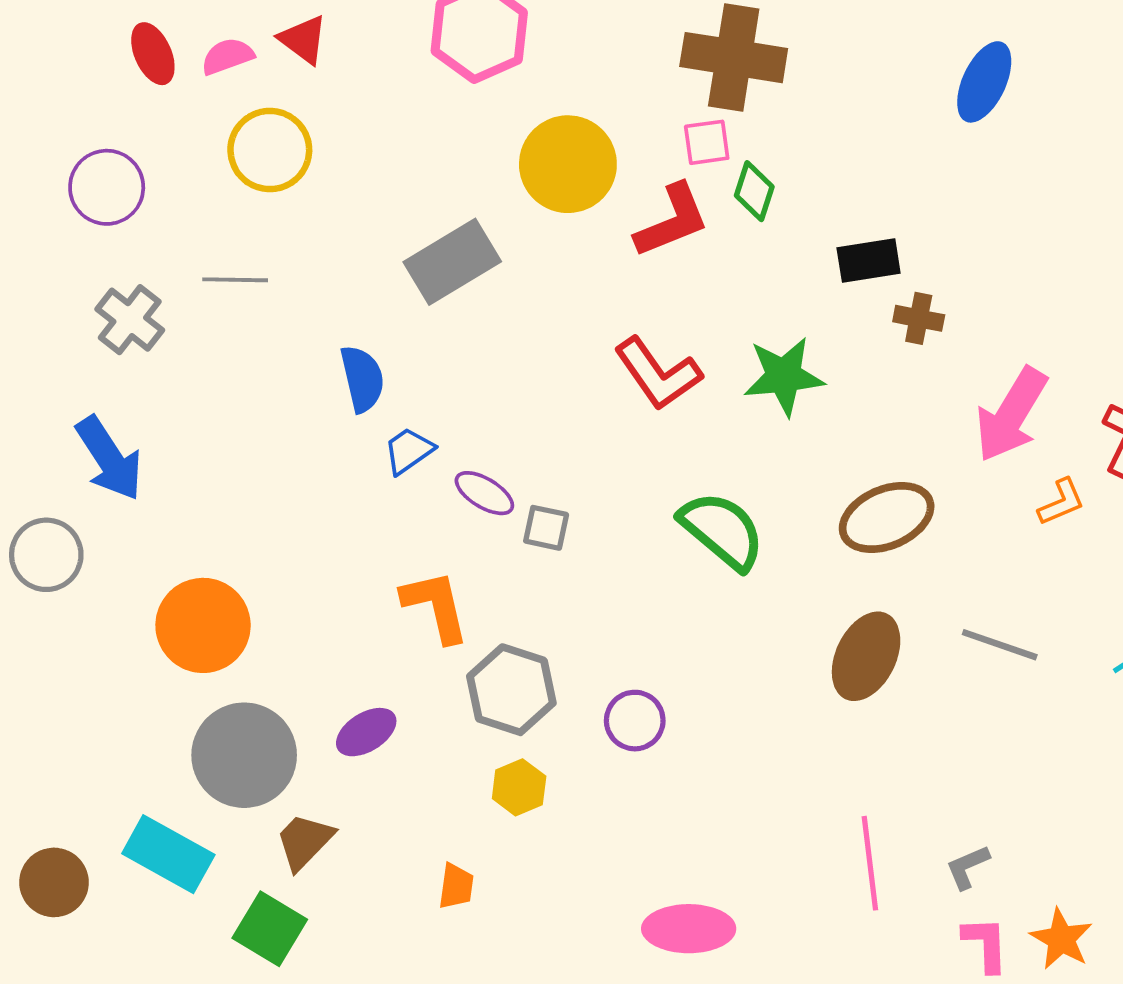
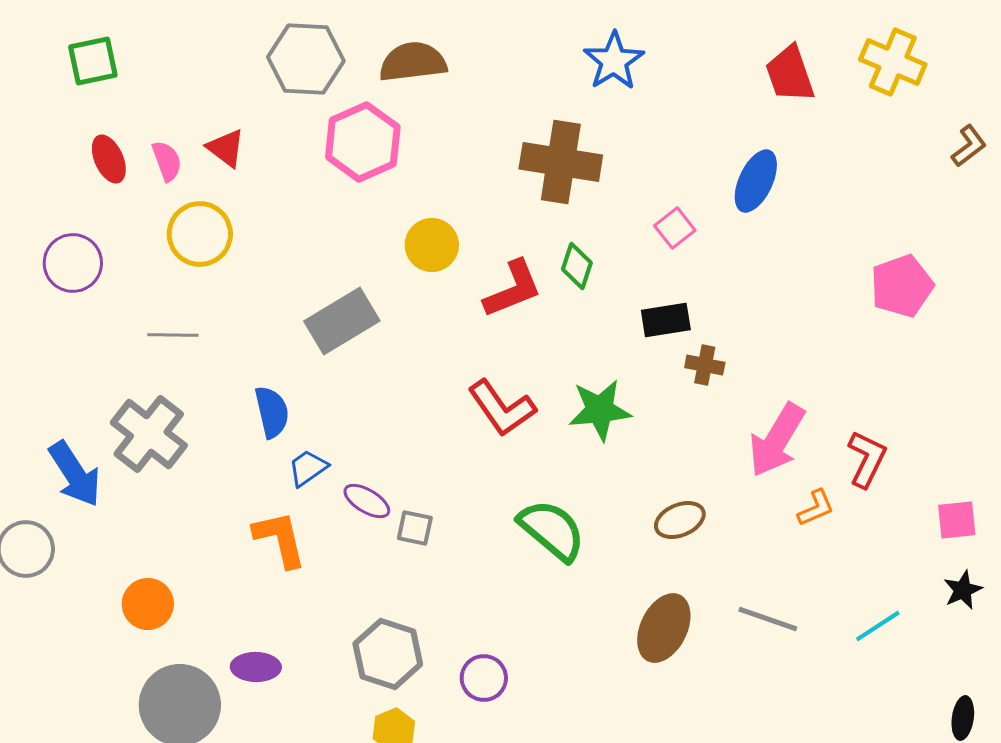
pink semicircle: (227, 56) -> (167, 161), turned 90
pink square: (707, 142) -> (675, 228), moved, turned -30
yellow circle: (568, 164) -> (432, 245), size x0.7
gray cross: (130, 320) -> (149, 434), moved, size x1.4
brown ellipse: (887, 518) -> (680, 520), size x0.7
orange L-shape: (436, 606) -> (280, 539), moved
orange circle: (203, 625) -> (148, 604), size x0.7
purple ellipse: (366, 732) -> (256, 667), moved, turned 33

